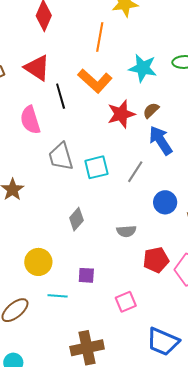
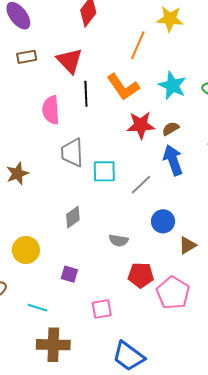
cyan line: (58, 296) -> (37, 308), moved

